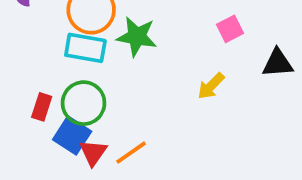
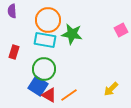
yellow arrow: (211, 86) -> (111, 89), moved
red rectangle: (42, 107) -> (14, 52), moved
red triangle: (93, 153) -> (49, 95), turned -35

